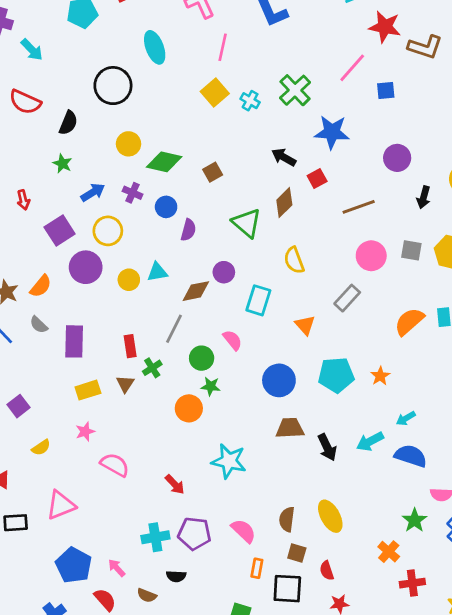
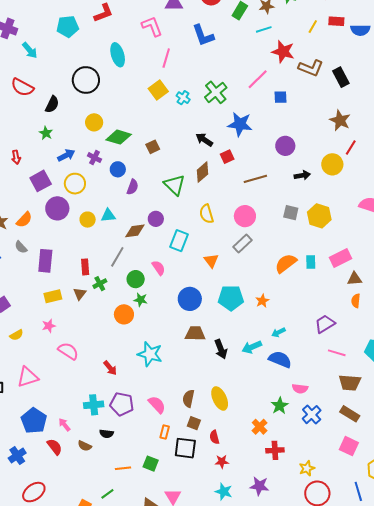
black arrow: (424, 197) -> (302, 175), turned -119
pink circle: (371, 256) -> (245, 216), moved

